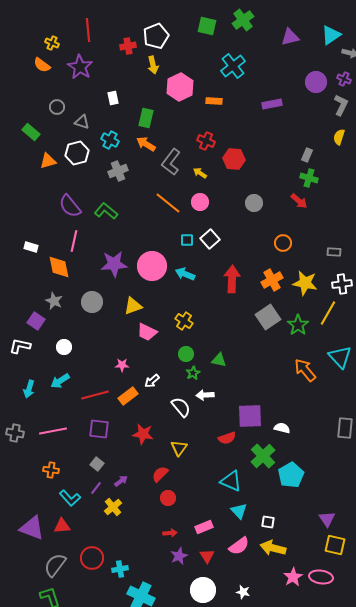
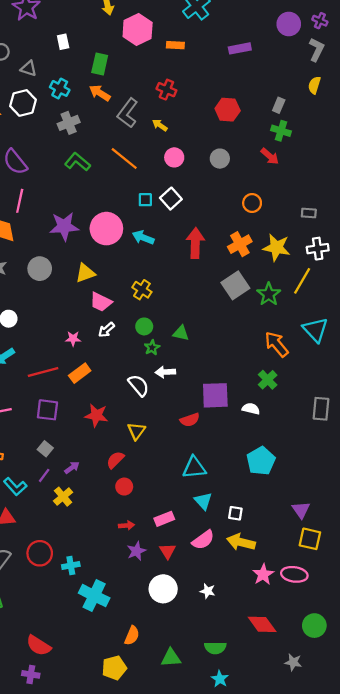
red hexagon: (234, 159) -> (228, 110), moved
pink circle: (200, 202) -> (174, 157), moved
green L-shape: (106, 211) -> (77, 162), moved
white arrow: (152, 381) -> (106, 330), moved
green cross: (263, 456) -> (268, 380), moved, size x0.7
cyan triangle: (231, 481) -> (194, 468), turned -30

